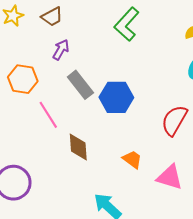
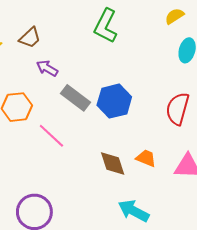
purple arrow: (61, 50) -> (47, 68), turned -75
brown diamond: (78, 147) -> (113, 163), moved

